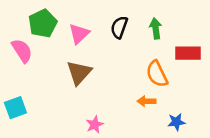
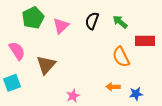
green arrow: (156, 29) -> (120, 22), turned -42
pink semicircle: (22, 51) -> (17, 51), moved
brown triangle: (79, 73) -> (46, 65), moved
orange arrow: (147, 101) -> (113, 87), moved

